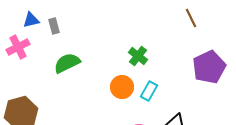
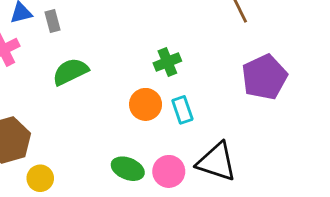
green cross: (138, 56) -> (167, 62), turned 30
cyan rectangle: (149, 91) -> (182, 110), turned -48

